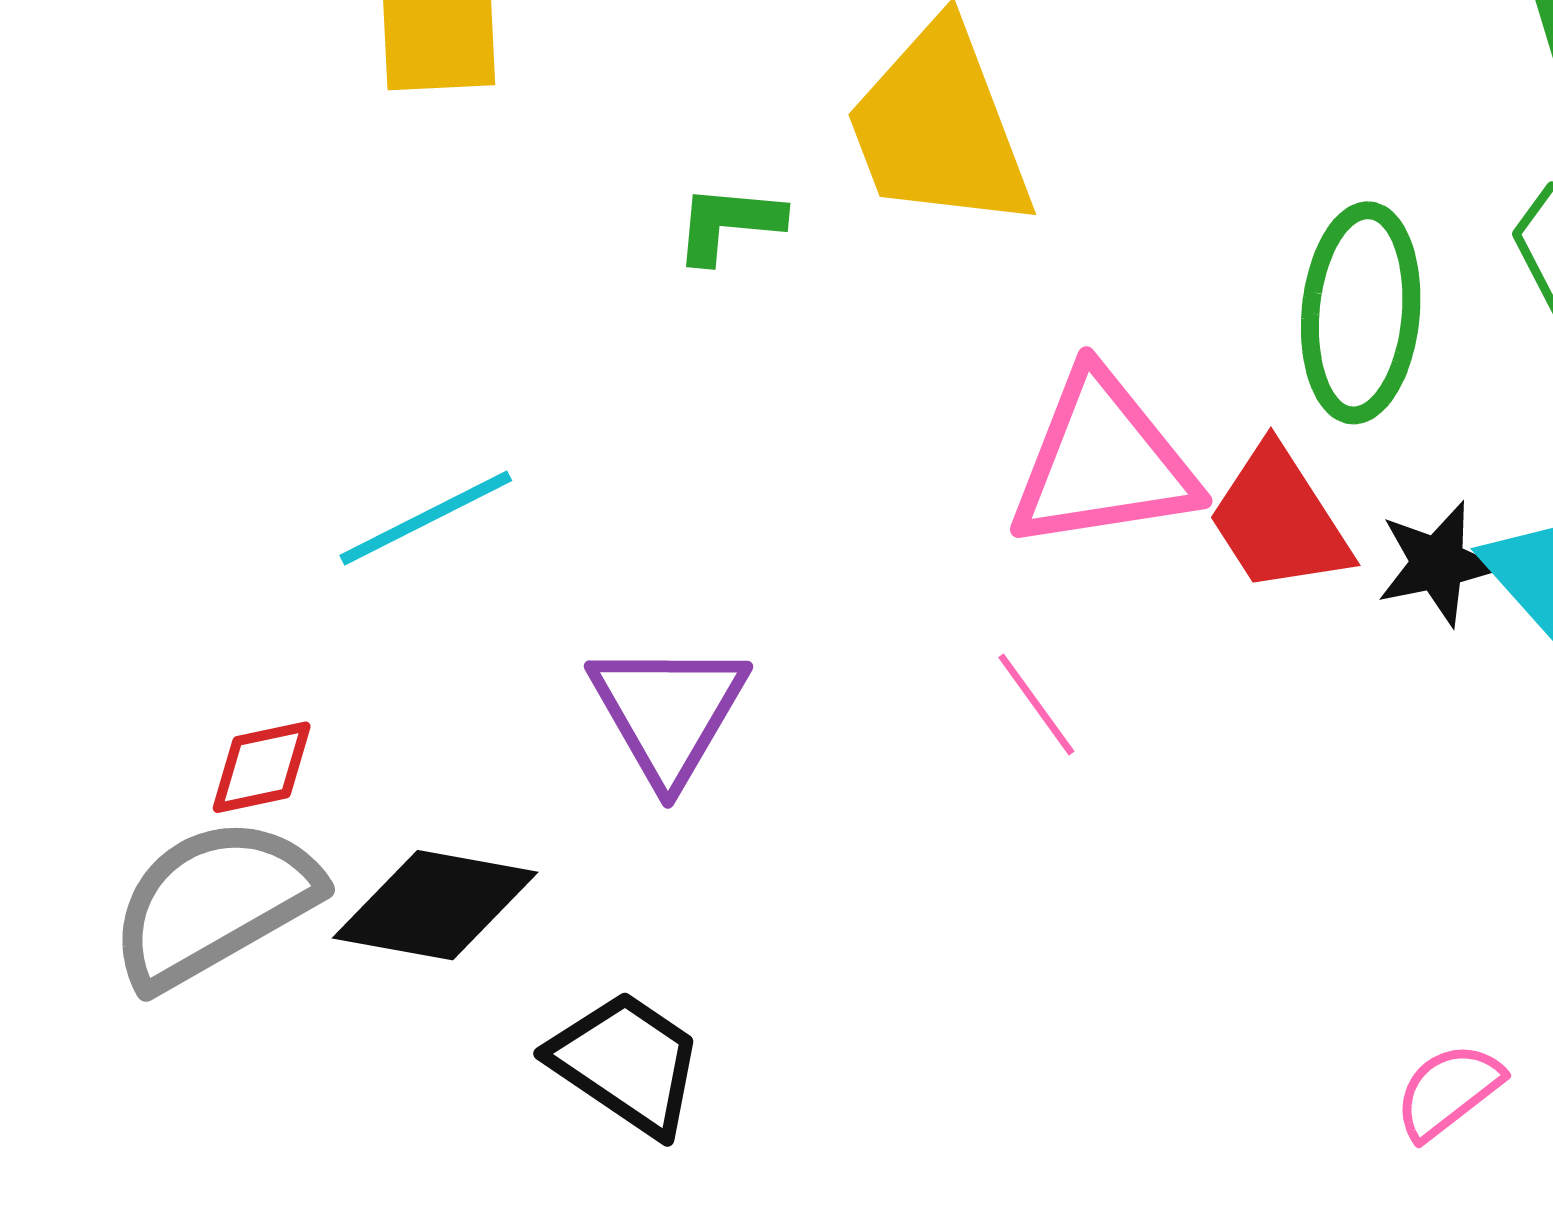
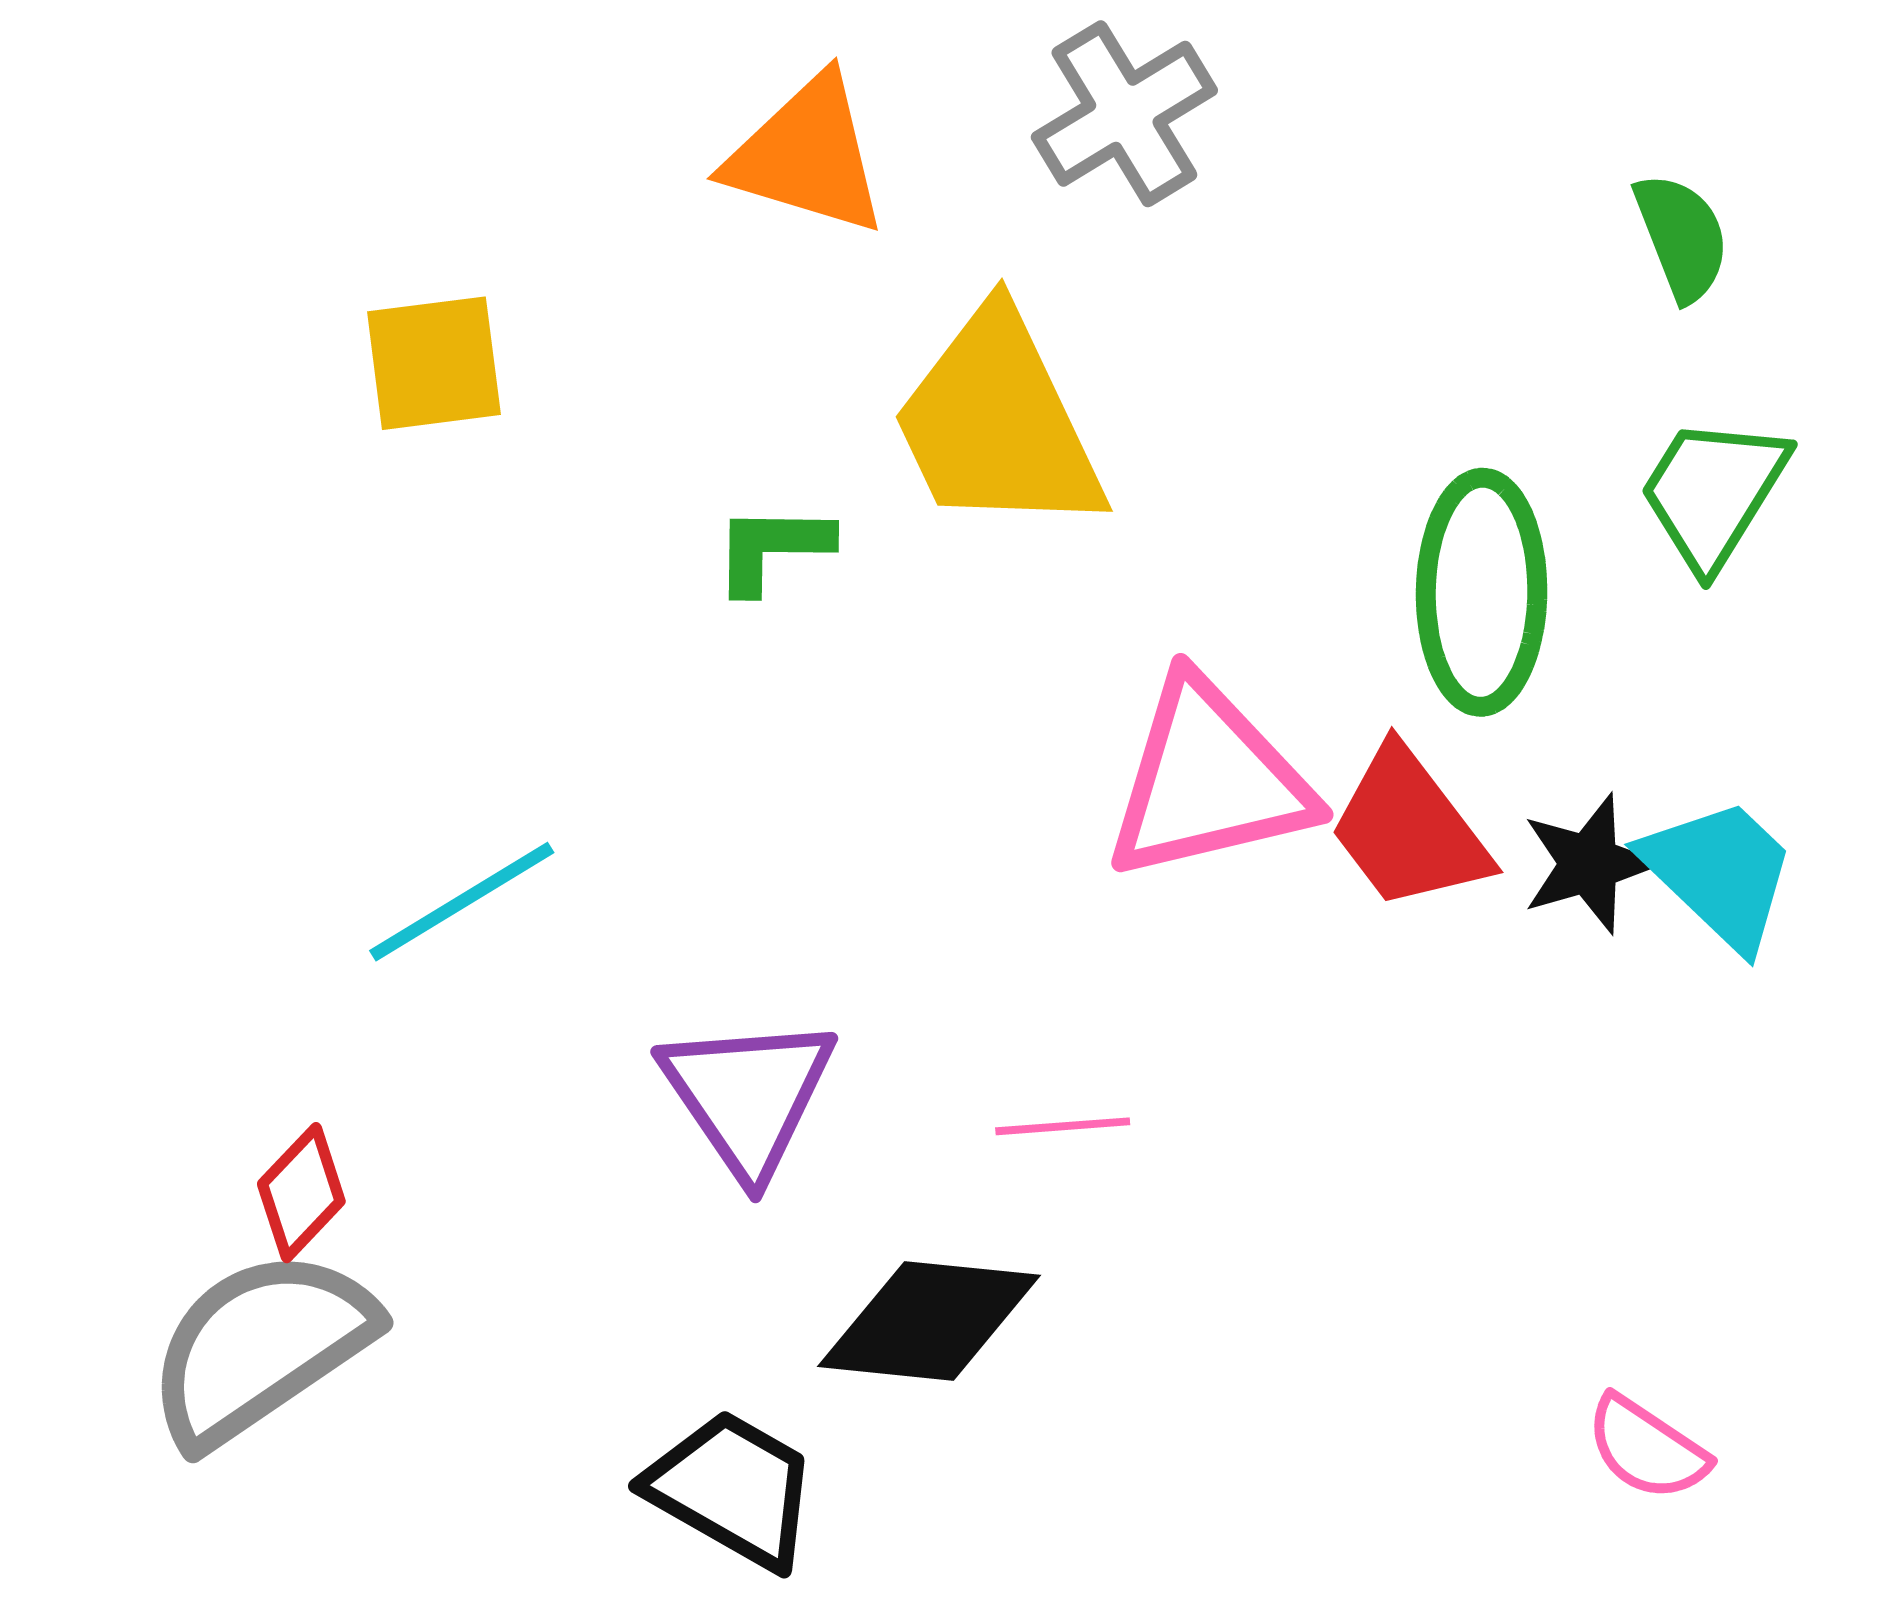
pink line: (1036, 704) -> (1063, 1126), moved, turned -54
red diamond: (262, 767) -> (301, 1193), turned -30
black diamond: (435, 905) -> (929, 1321), moved
pink semicircle: (1448, 1091) -> (1647, 1448), turned -104

